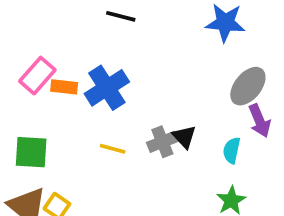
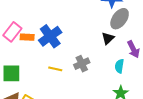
gray ellipse: (248, 86) -> (120, 19), moved
black triangle: (184, 137) -> (108, 38), moved, turned 32

